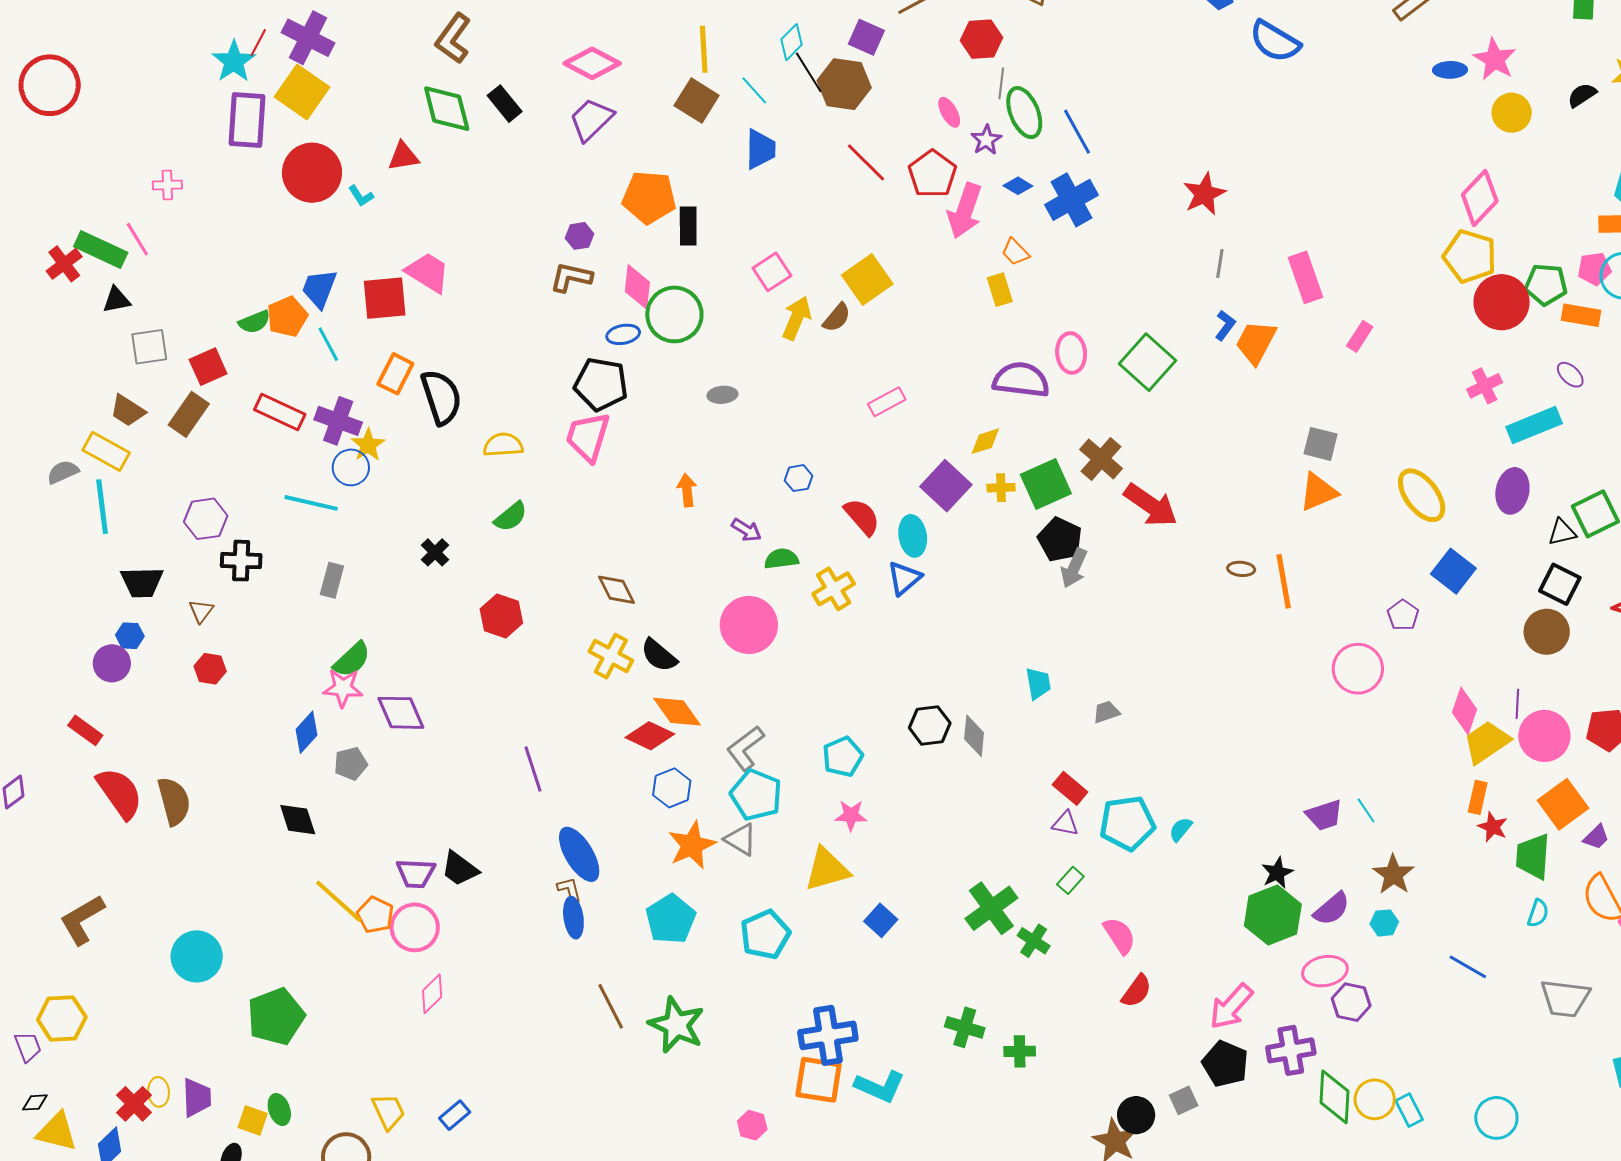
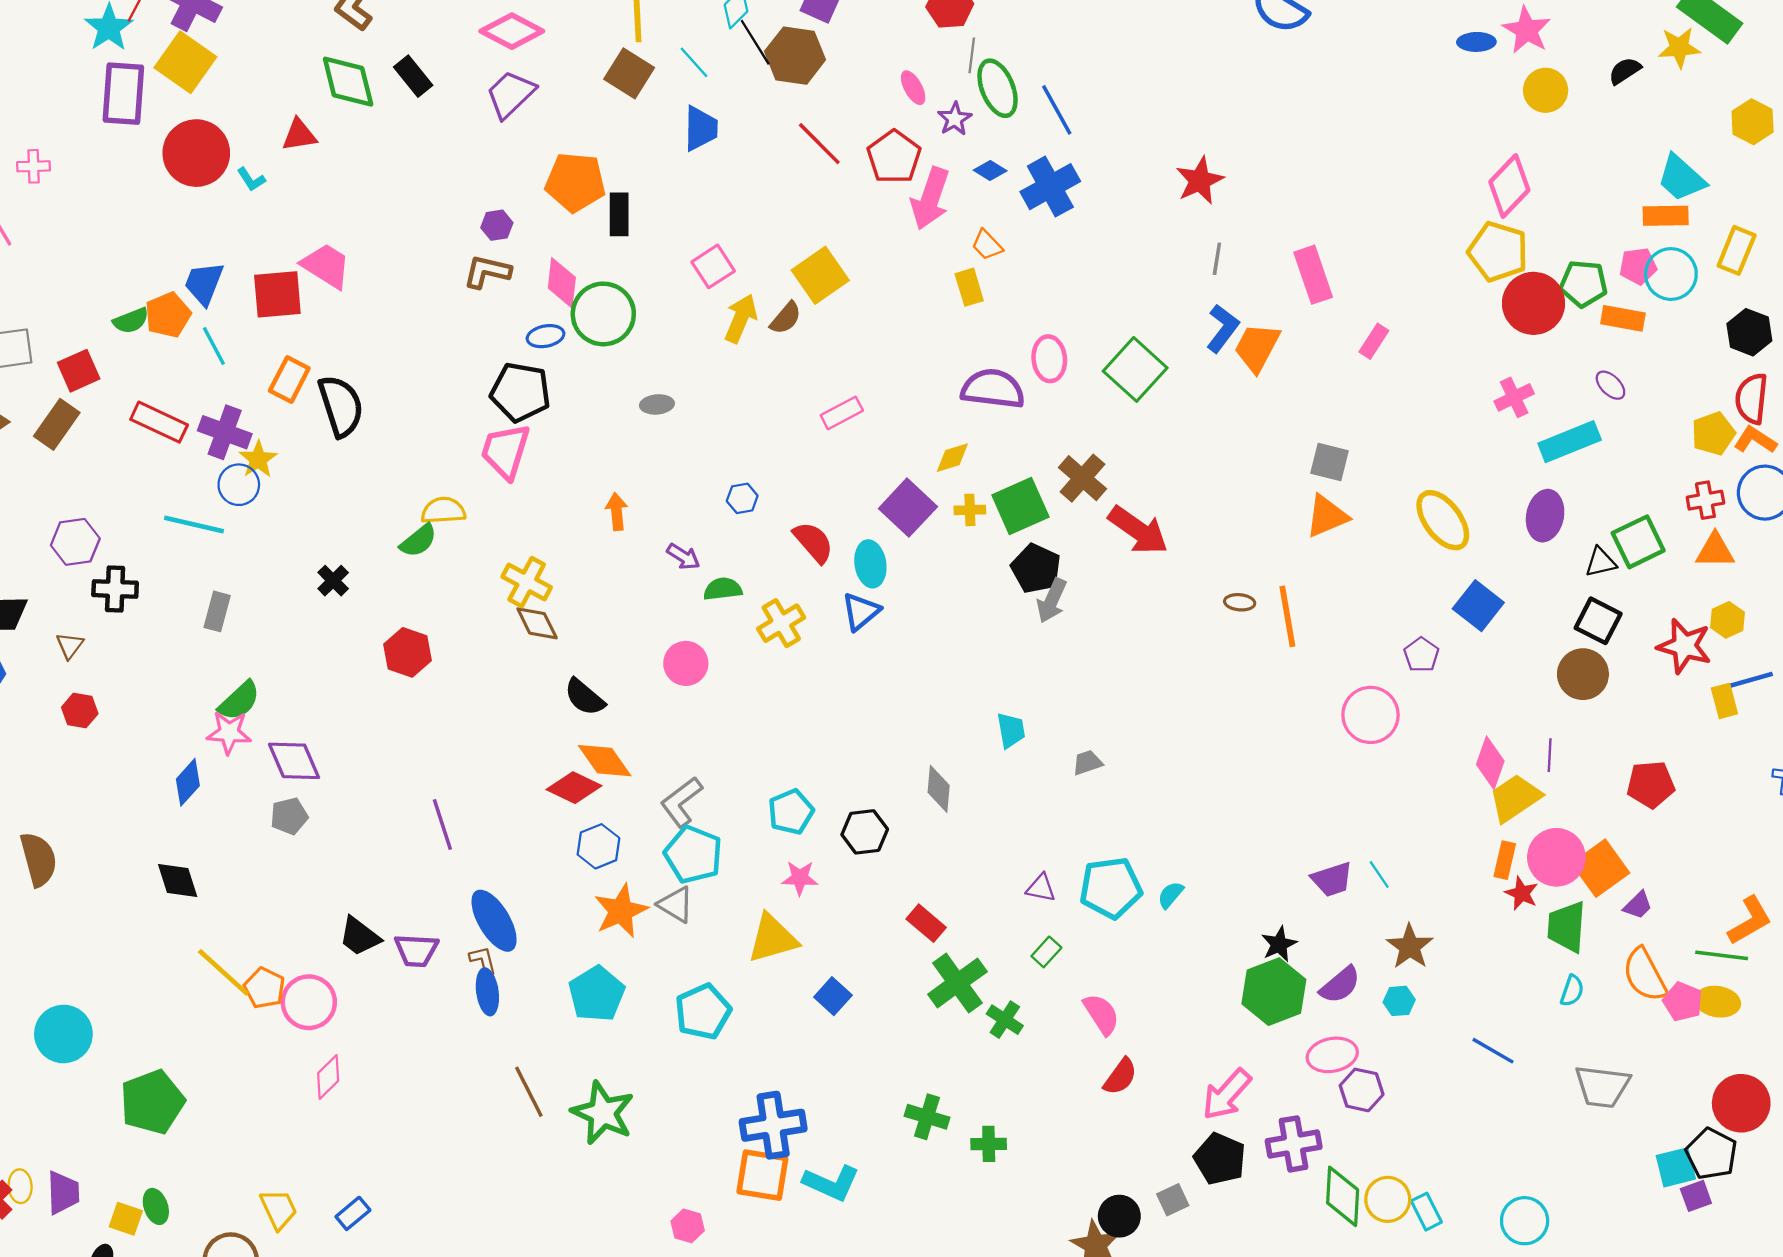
blue L-shape: (1225, 325) -> (1223, 328), size x1.4
yellow semicircle: (503, 445) -> (443, 511), moved
pink circle: (749, 625) -> (686, 663), size x0.7
yellow cross: (611, 656) -> (527, 582), moved
black hexagon: (930, 725) -> (865, 832), moved
pink circle: (1544, 736) -> (1556, 857), moved
gray pentagon: (351, 764) -> (289, 816), moved
red rectangle: (1070, 788) -> (926, 923), moved
purple trapezoid: (416, 873) -> (416, 950), moved

